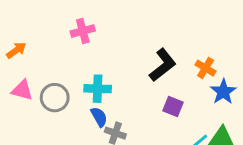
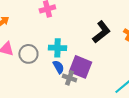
purple square: (173, 106) -> (80, 67), moved, size x1.6

